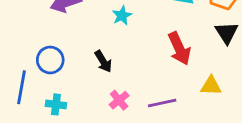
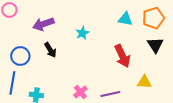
blue circle: (50, 60) -> (20, 56), moved
black arrow: (103, 61) -> (50, 50), moved

